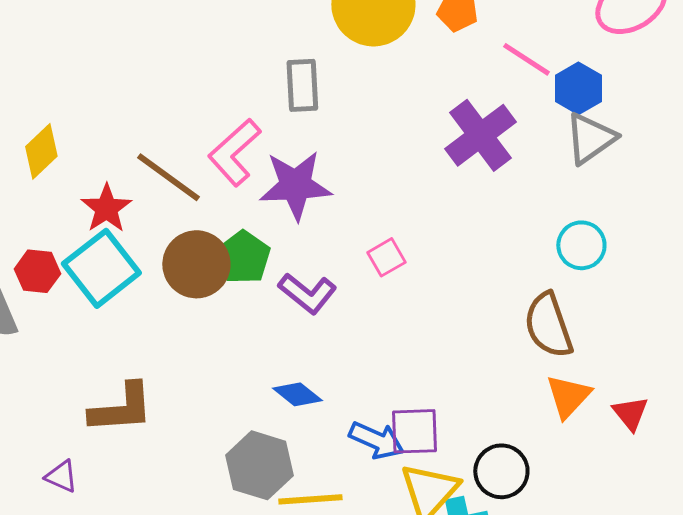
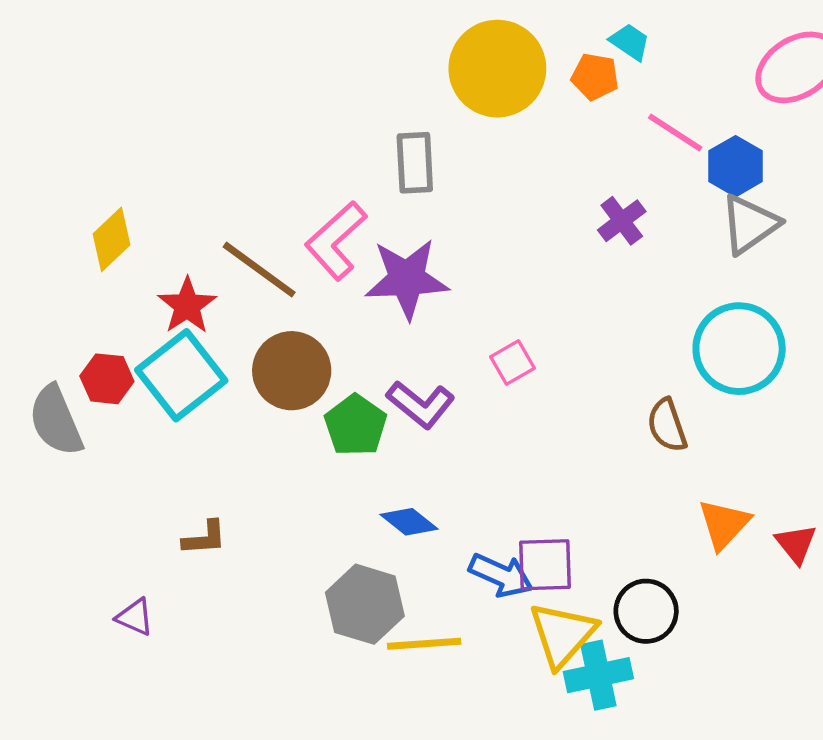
purple cross: (480, 135) -> (622, 221), size x0.6
cyan circle: (581, 245) -> (739, 349), size x1.6
green pentagon: (243, 257) -> (356, 425), moved
brown semicircle: (548, 325) -> (667, 425), moved, size x0.7
brown L-shape: (121, 408) -> (205, 538), size x0.6

